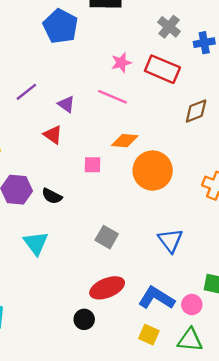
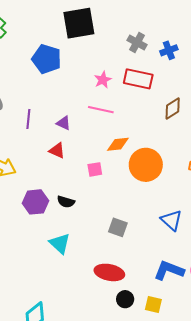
purple line: (26, 92) -> (28, 119), turned -36
red ellipse: (107, 288) -> (109, 272), moved, turned 44
black circle: (84, 319) -> (125, 299), moved
yellow square: (149, 335) -> (153, 305), moved

